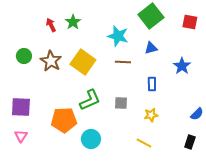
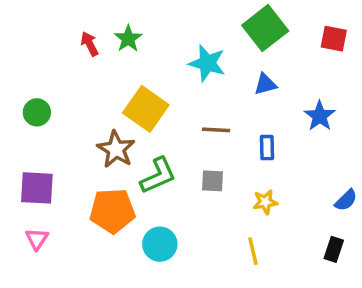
green circle: (24, 56) -> (37, 112), moved
brown star: (51, 61) -> (116, 149), moved
brown line: (123, 62) -> (216, 130), moved
yellow line: (144, 143) -> (253, 251), turned 49

